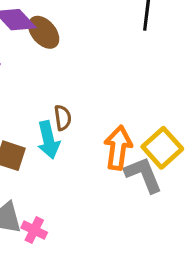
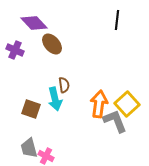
brown ellipse: (44, 32) -> (52, 44), moved

